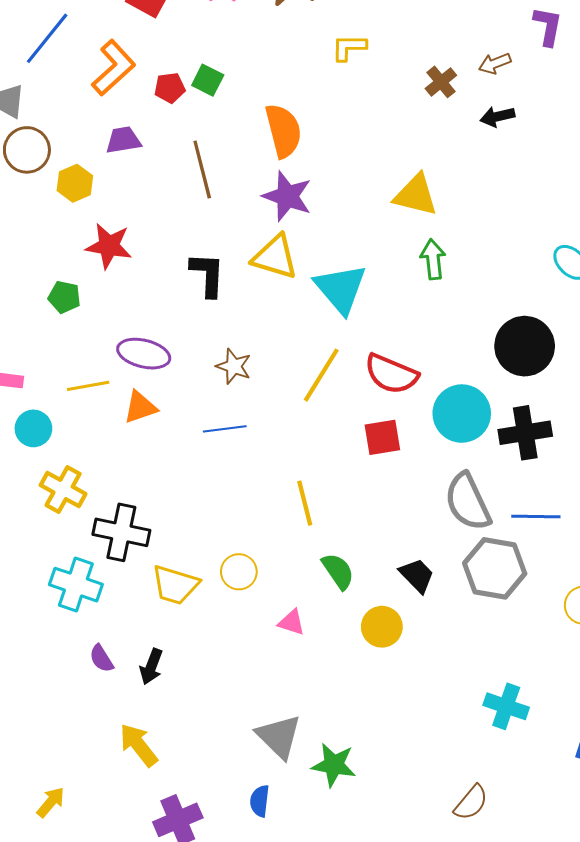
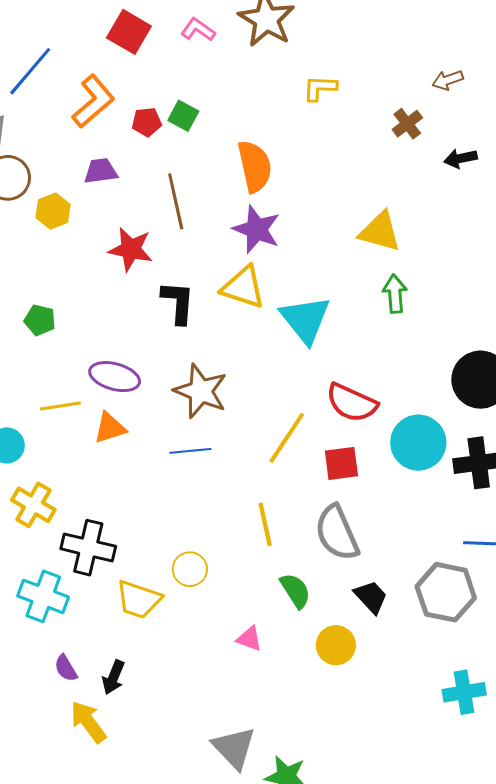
brown arrow: (495, 63) -> (448, 80), moved
red star: (109, 246) -> (131, 249), moved
brown star: (234, 366) -> (201, 391), size x1.6
yellow line: (321, 375) -> (287, 438), moved
gray semicircle: (468, 502) -> (337, 533), moved
yellow circle: (239, 572) -> (190, 569), moved
cyan cross: (506, 706) -> (464, 692), moved, turned -30
yellow arrow: (139, 745) -> (88, 722), moved

